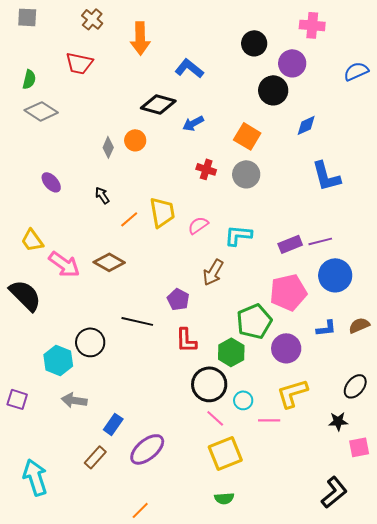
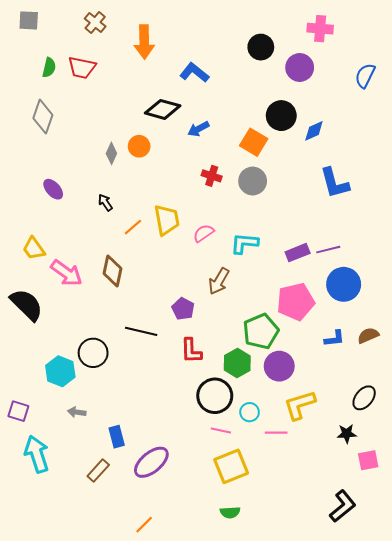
blue semicircle: (356, 71) -> (365, 76), turned -40
green semicircle: (29, 79) -> (49, 67), moved
black circle: (273, 90) -> (281, 116), moved
gray diamond: (41, 111) -> (43, 117), turned 76
brown diamond: (109, 262) -> (112, 271), turned 72
purple circle: (286, 348) -> (279, 366), moved
gray arrow: (74, 400) -> (77, 412), size x0.7
pink line: (215, 418) -> (221, 431), turned -30
blue rectangle: (113, 424) -> (117, 437), turned -50
cyan arrow: (35, 477) -> (37, 454), moved

